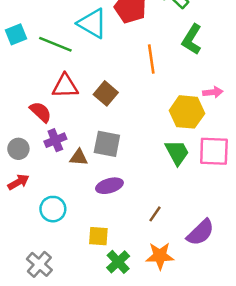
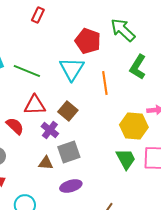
cyan triangle: (92, 23) -> (72, 69), moved, turned 32
purple cross: (55, 140) -> (50, 130), moved, turned -30
gray square: (107, 144) -> (69, 152), turned -30

